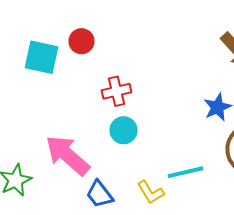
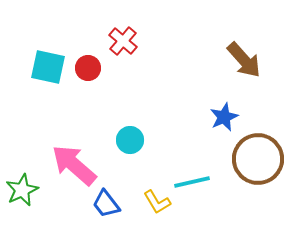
red circle: (82, 41) -> (88, 68), moved
red cross: (116, 91) -> (123, 41), moved, turned -36

